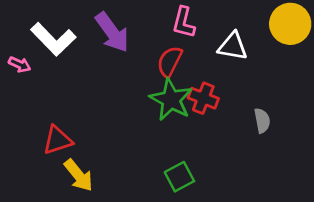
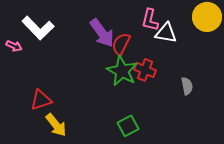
pink L-shape: (184, 22) -> (150, 20), moved
purple arrow: (112, 32) -> (102, 33), moved

